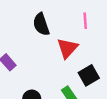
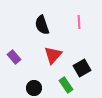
red triangle: (67, 48) -> (53, 55), moved

